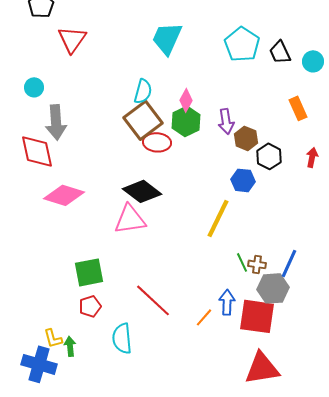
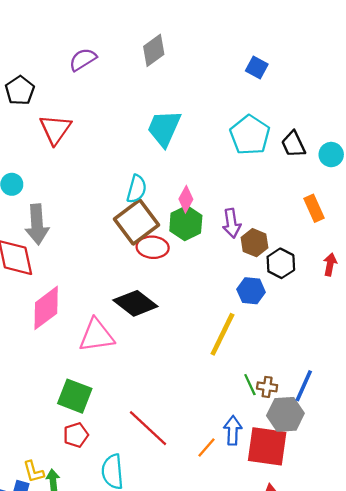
pink diamond: (64, 195) -> (46, 308), turned -54
pink triangle: (130, 219) -> (97, 335), moved
green square: (89, 272) -> (75, 396), turned 32

